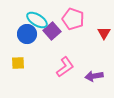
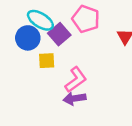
yellow square: (18, 63) -> (47, 61), moved
purple arrow: (94, 76) -> (74, 98), moved

